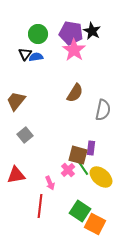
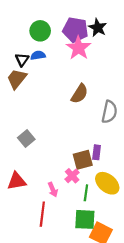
black triangle: (25, 54) -> (22, 60), moved
brown trapezoid: (16, 101) -> (17, 79), moved
brown square: (78, 155) -> (83, 160), turned -30
green line: (83, 168) -> (86, 193), moved, turned 42
green square: (80, 211) -> (85, 219), turned -30

